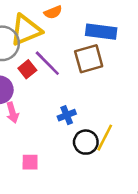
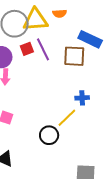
blue cross: (67, 115) -> (82, 98), moved
black circle: (86, 142) -> (49, 135), moved

